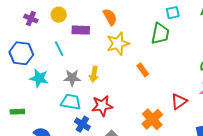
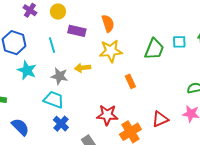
cyan square: (173, 13) -> (179, 42), moved
yellow arrow: (94, 74) -> (83, 68), moved, turned 63
red star: (102, 106) -> (107, 115), moved

